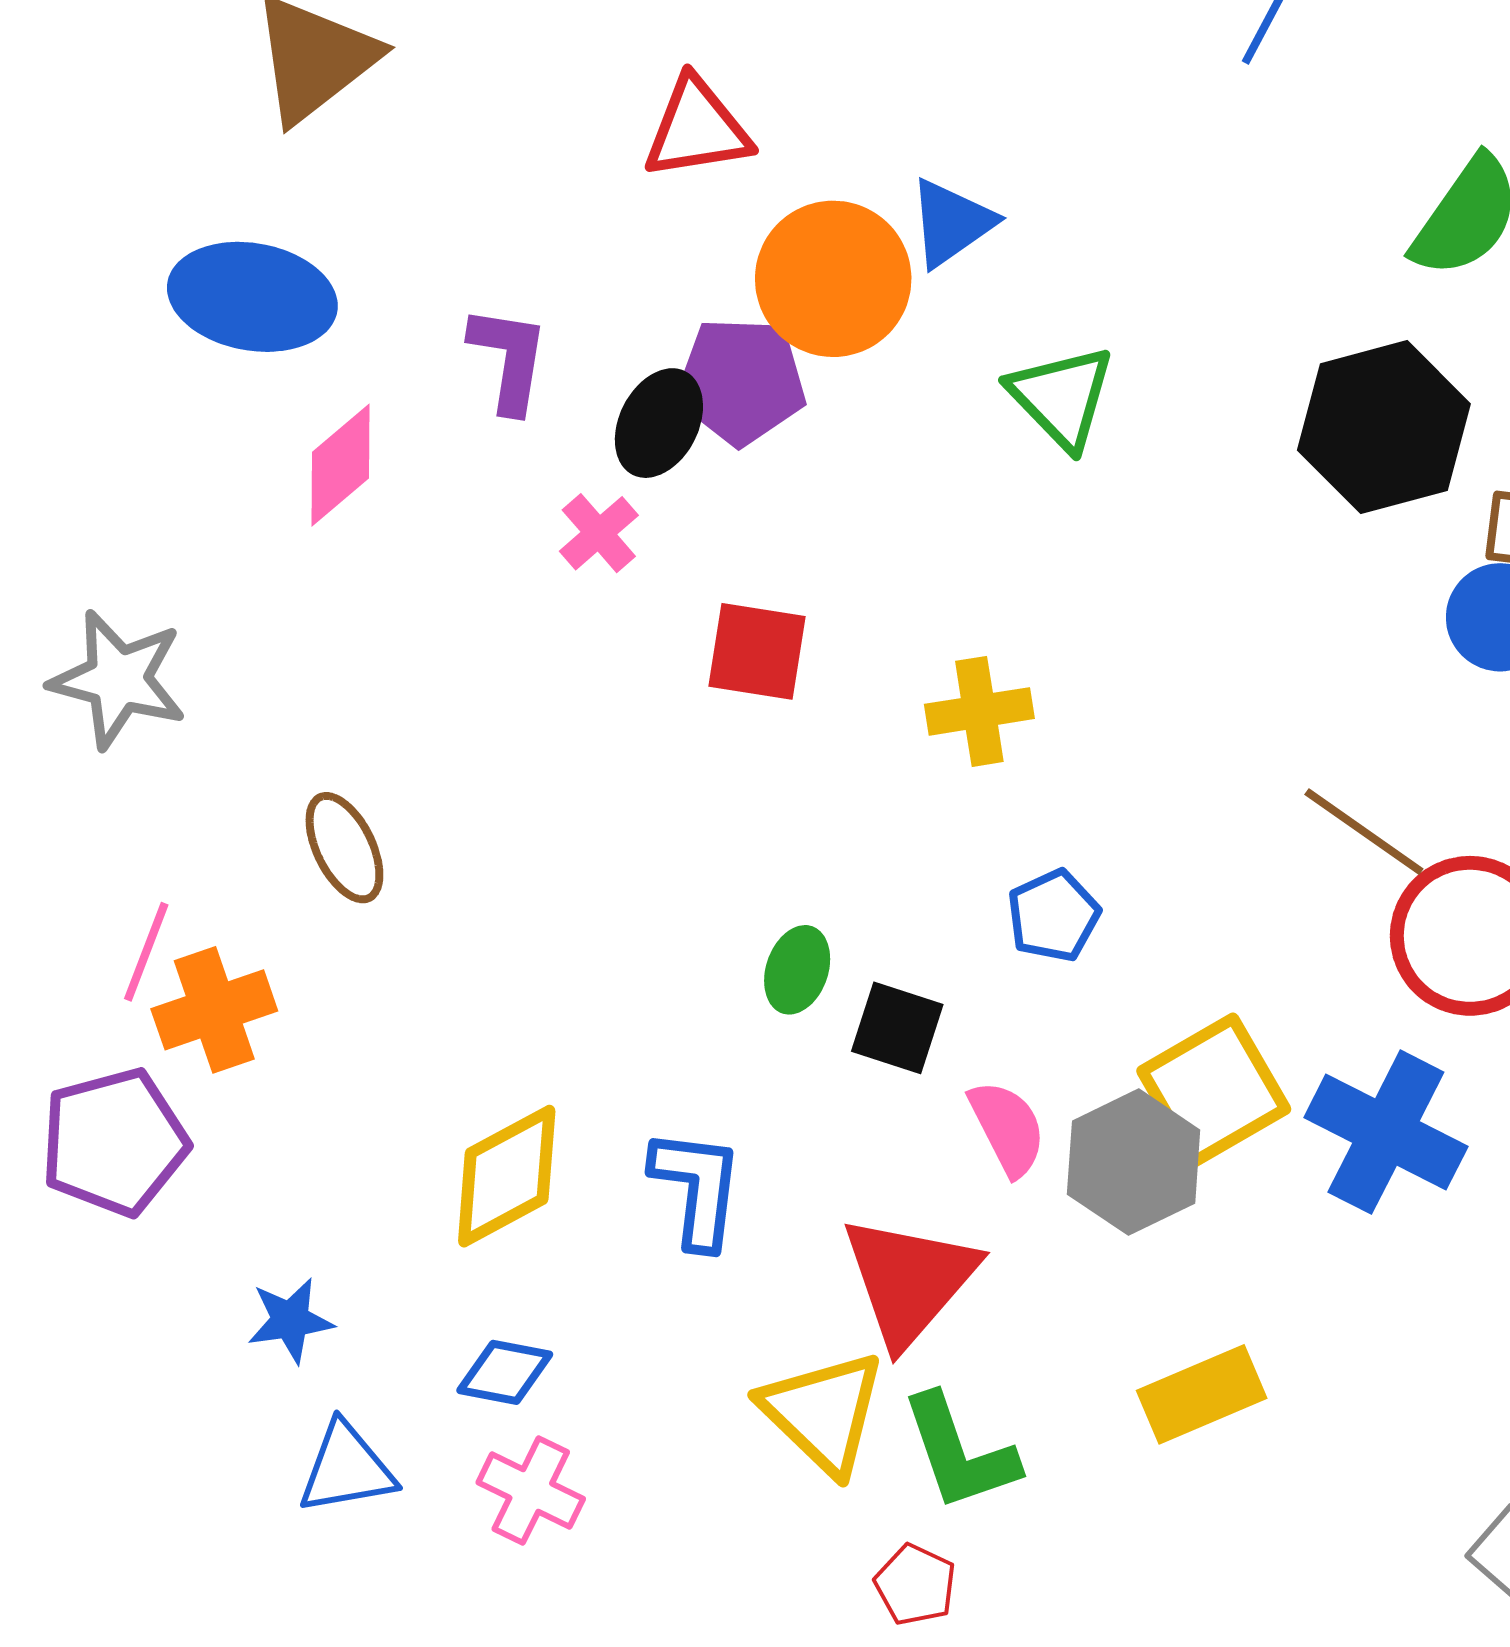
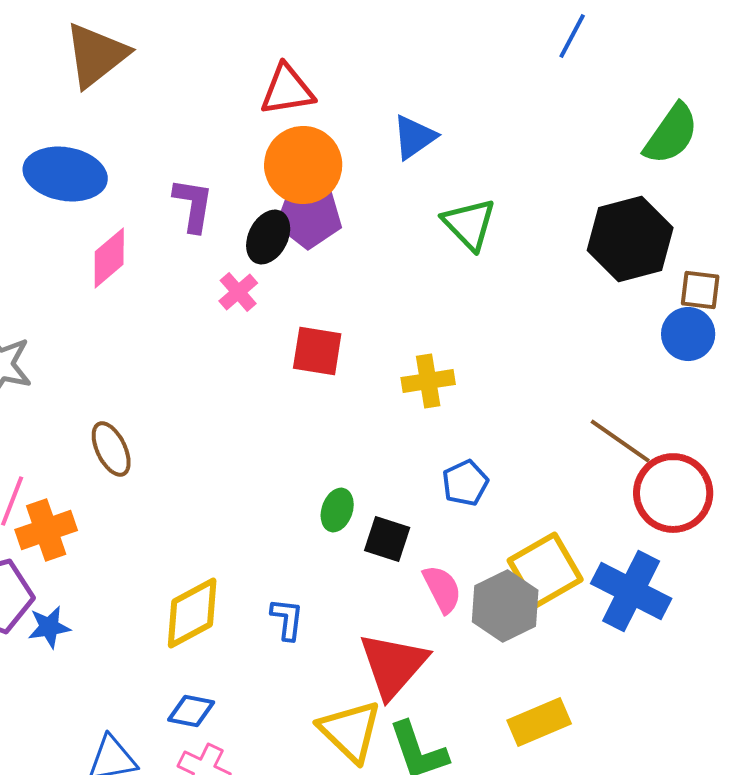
orange circle: (833, 279) -> (303, 165), moved
blue L-shape: (697, 1188) -> (287, 619), size x0.7
blue star: (290, 1320) -> (49, 627), moved

